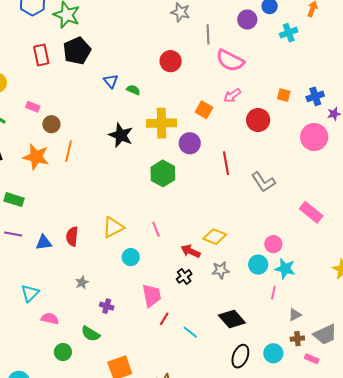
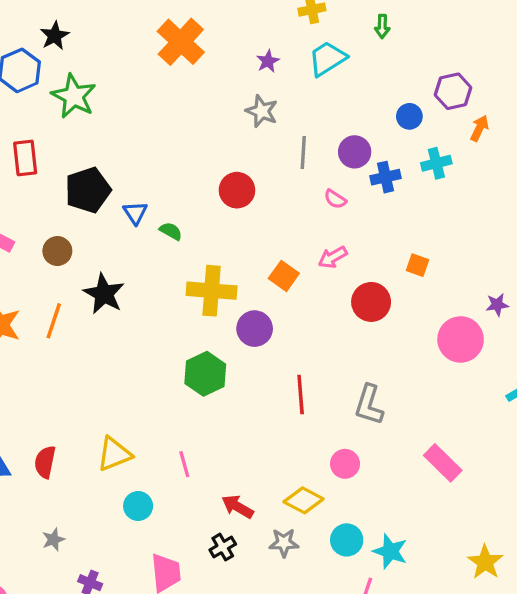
purple circle: (247, 20) -> (355, 152), moved
black pentagon: (77, 51) -> (88, 190), moved
pink semicircle: (230, 60) -> (335, 199), size x0.5
blue cross: (315, 96) -> (386, 177), moved
brown circle: (51, 124) -> (57, 251), moved
black star: (121, 135) -> (104, 294), moved
red line: (226, 163) -> (301, 394), moved
gray L-shape: (263, 182) -> (369, 405), turned 45
yellow diamond: (215, 237) -> (304, 500), moved
pink circle: (273, 244) -> (345, 464), moved

